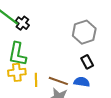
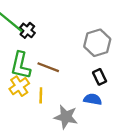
yellow cross: (17, 72) -> (19, 86), turned -30
brown line: (58, 81) -> (48, 67), moved

